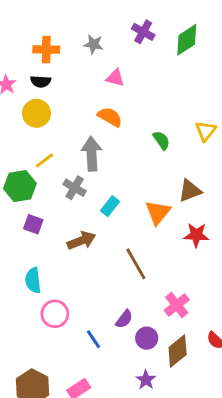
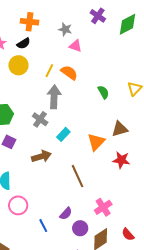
gray star: (93, 44) -> (65, 29), moved
black semicircle: (41, 81) -> (23, 43), turned -40
yellow line: (44, 160) -> (49, 71), moved, turned -32

